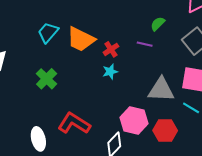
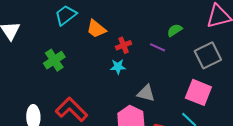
orange trapezoid: (81, 39) -> (96, 29), size x0.7
gray triangle: (161, 90) -> (146, 93), moved, size x0.7

